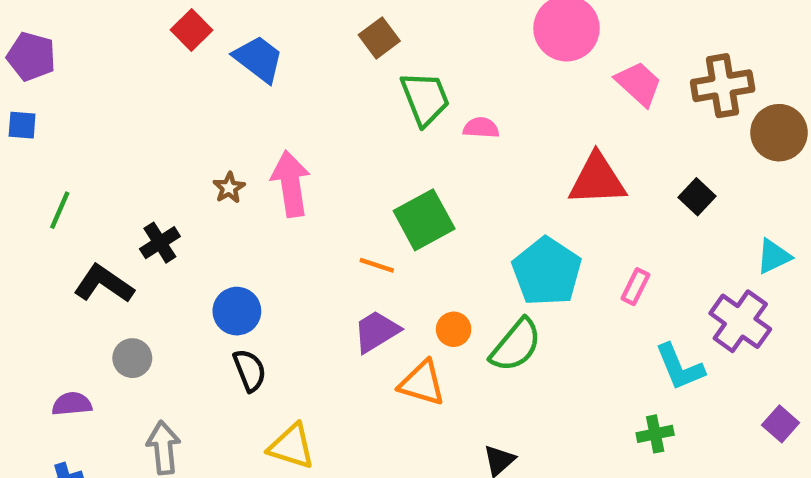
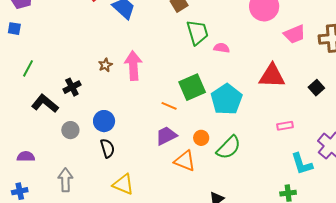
pink trapezoid: (639, 84) -> (294, 34), turned 110
cyan pentagon: (547, 272) -> (227, 99), moved
pink rectangle: (635, 287) -> (285, 126), turned 49
gray circle: (132, 358) -> (70, 130), moved

